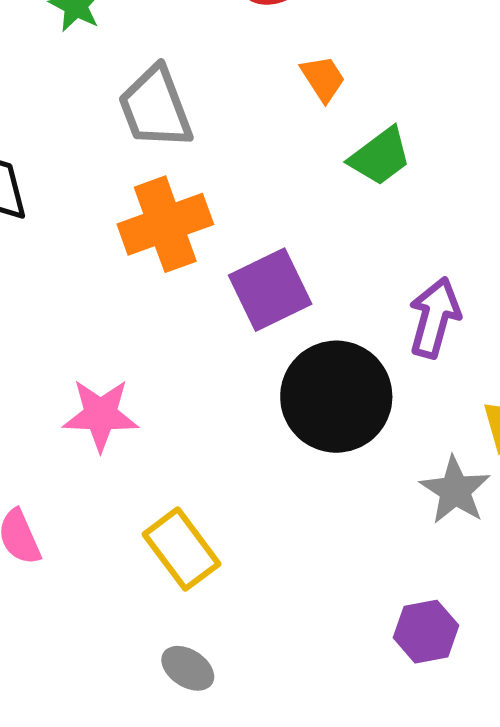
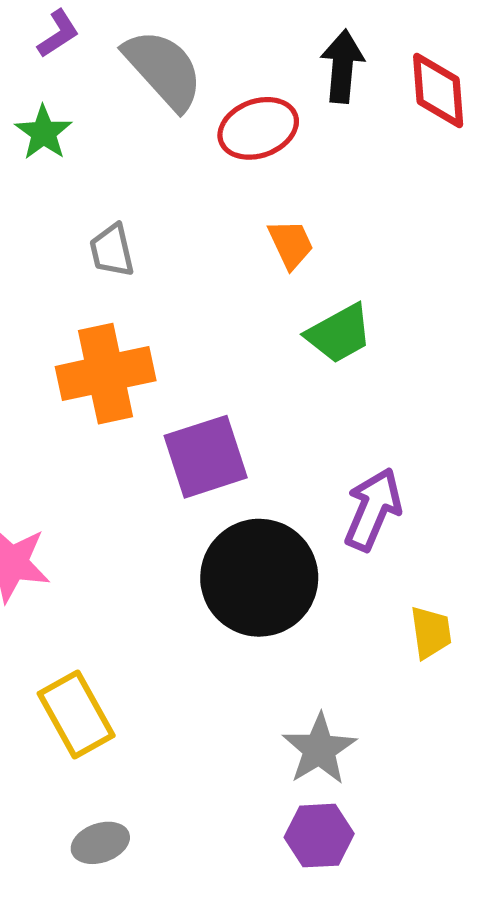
gray trapezoid: (155, 107) -> (112, 250), size x0.6
gray star: (455, 490) -> (319, 749), moved
gray ellipse: (188, 668) -> (100, 843), moved, turned -60

